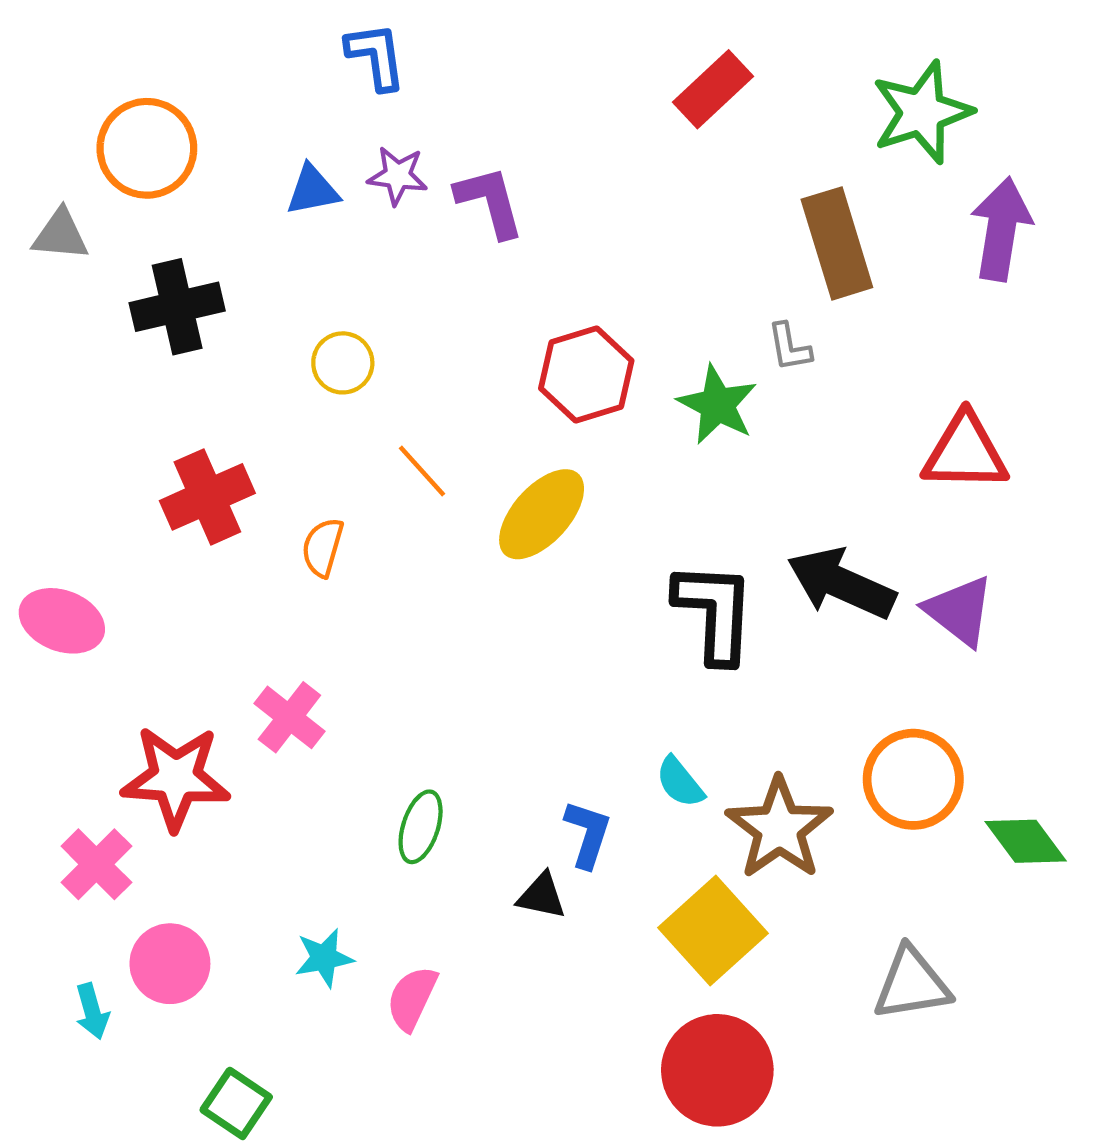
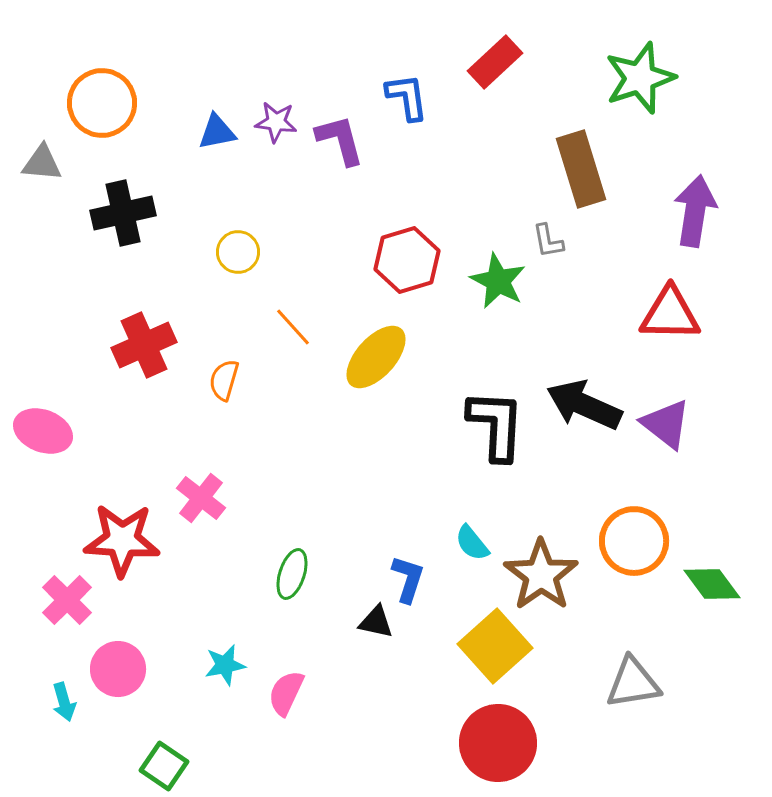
blue L-shape: (376, 56) -> (407, 97), moved
purple arrow: (1001, 229) -> (695, 211), moved

